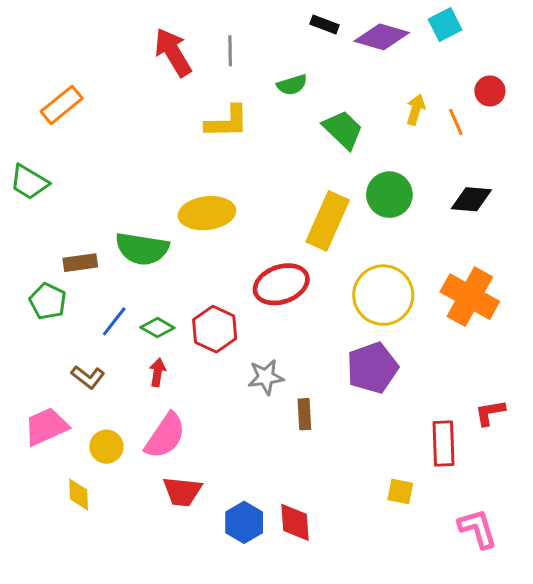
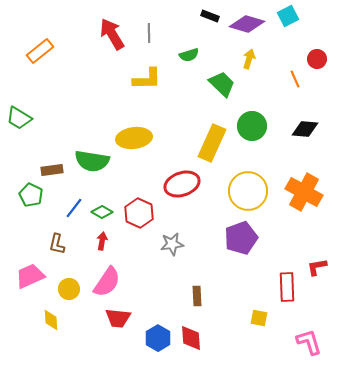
orange rectangle: (62, 105) -> (40, 51), moved
yellow arrow: (416, 110) -> (249, 59), moved
brown L-shape: (88, 377) -> (57, 244), turned 65
brown rectangle: (304, 414) -> (197, 296), moved

